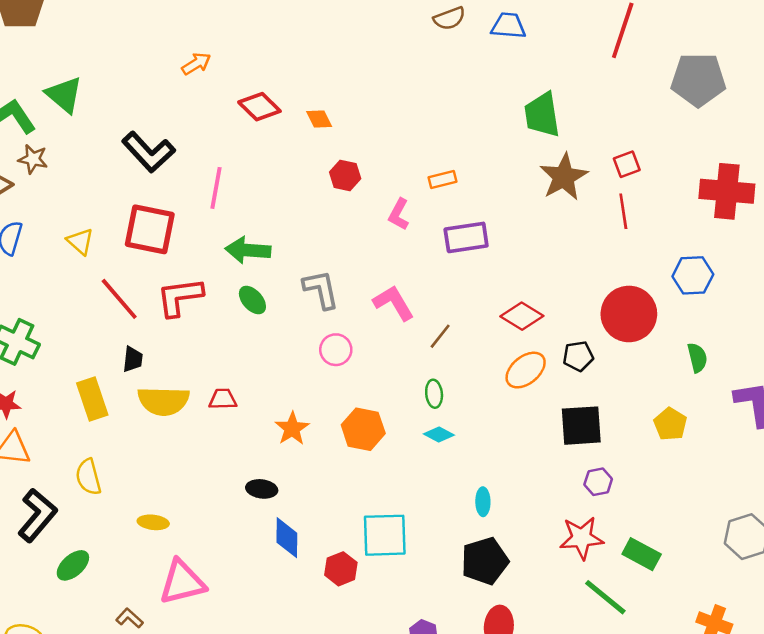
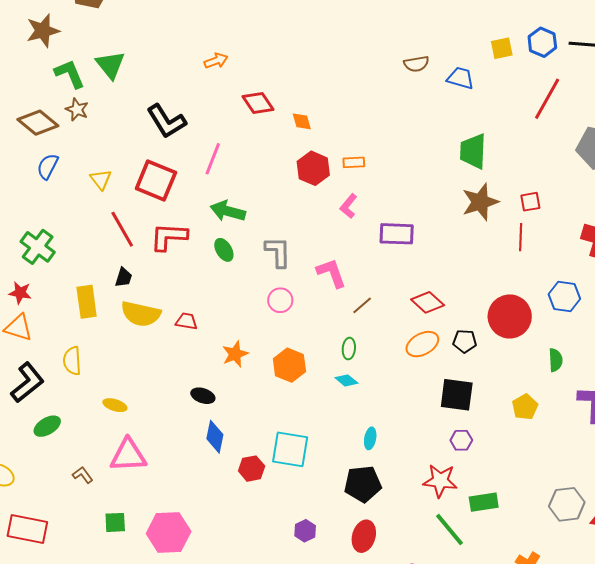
red hexagon: (345, 175) -> (313, 168), size x1.4
orange rectangle: (442, 179) -> (354, 162), moved
green rectangle: (642, 554) -> (484, 502), turned -48

